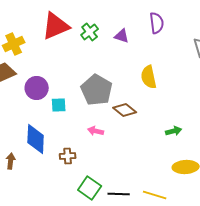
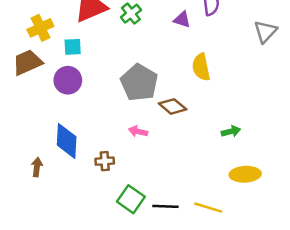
purple triangle: (122, 36) -> (182, 20), moved
cyan square: (59, 105) -> (73, 47), moved

